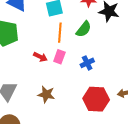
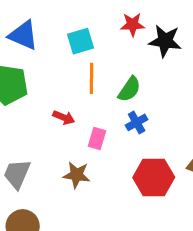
green semicircle: (84, 29) -> (129, 89), moved
pink rectangle: (59, 57) -> (97, 139), moved

